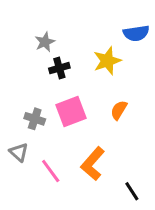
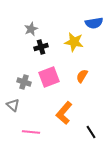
yellow star: (107, 61) -> (74, 42), turned 30
pink line: (51, 171) -> (31, 132), moved, turned -48

